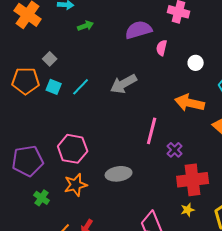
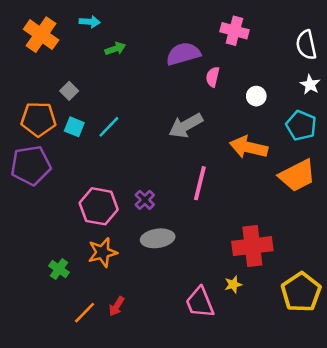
gray arrow: (124, 84) -> (186, 126), moved
purple cross: (175, 150) -> (145, 200), moved
purple pentagon: (28, 161) -> (31, 165), moved
yellow star: (188, 210) -> (233, 284), moved

